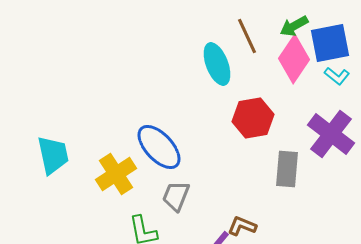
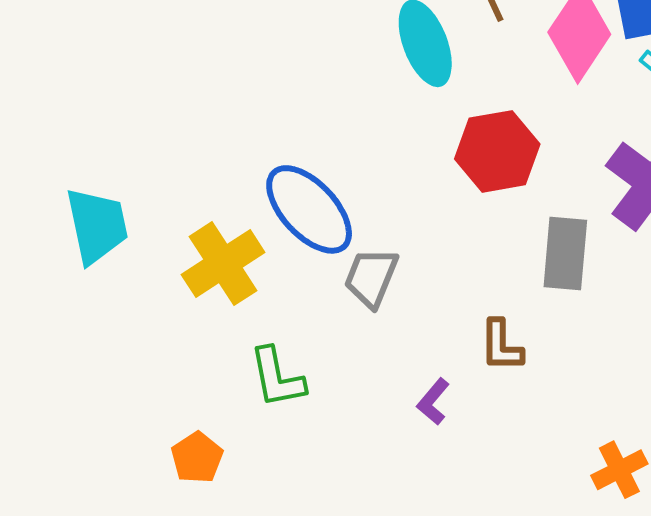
gray trapezoid: (176, 196) -> (371, 278), moved
brown L-shape: (242, 226) -> (501, 346), moved, turned -112

